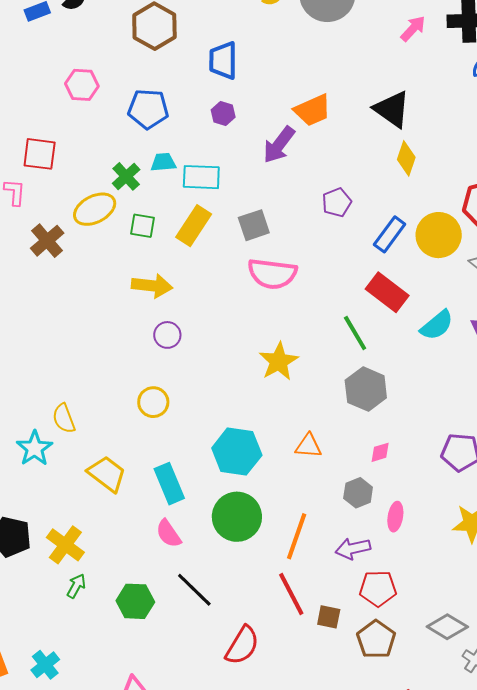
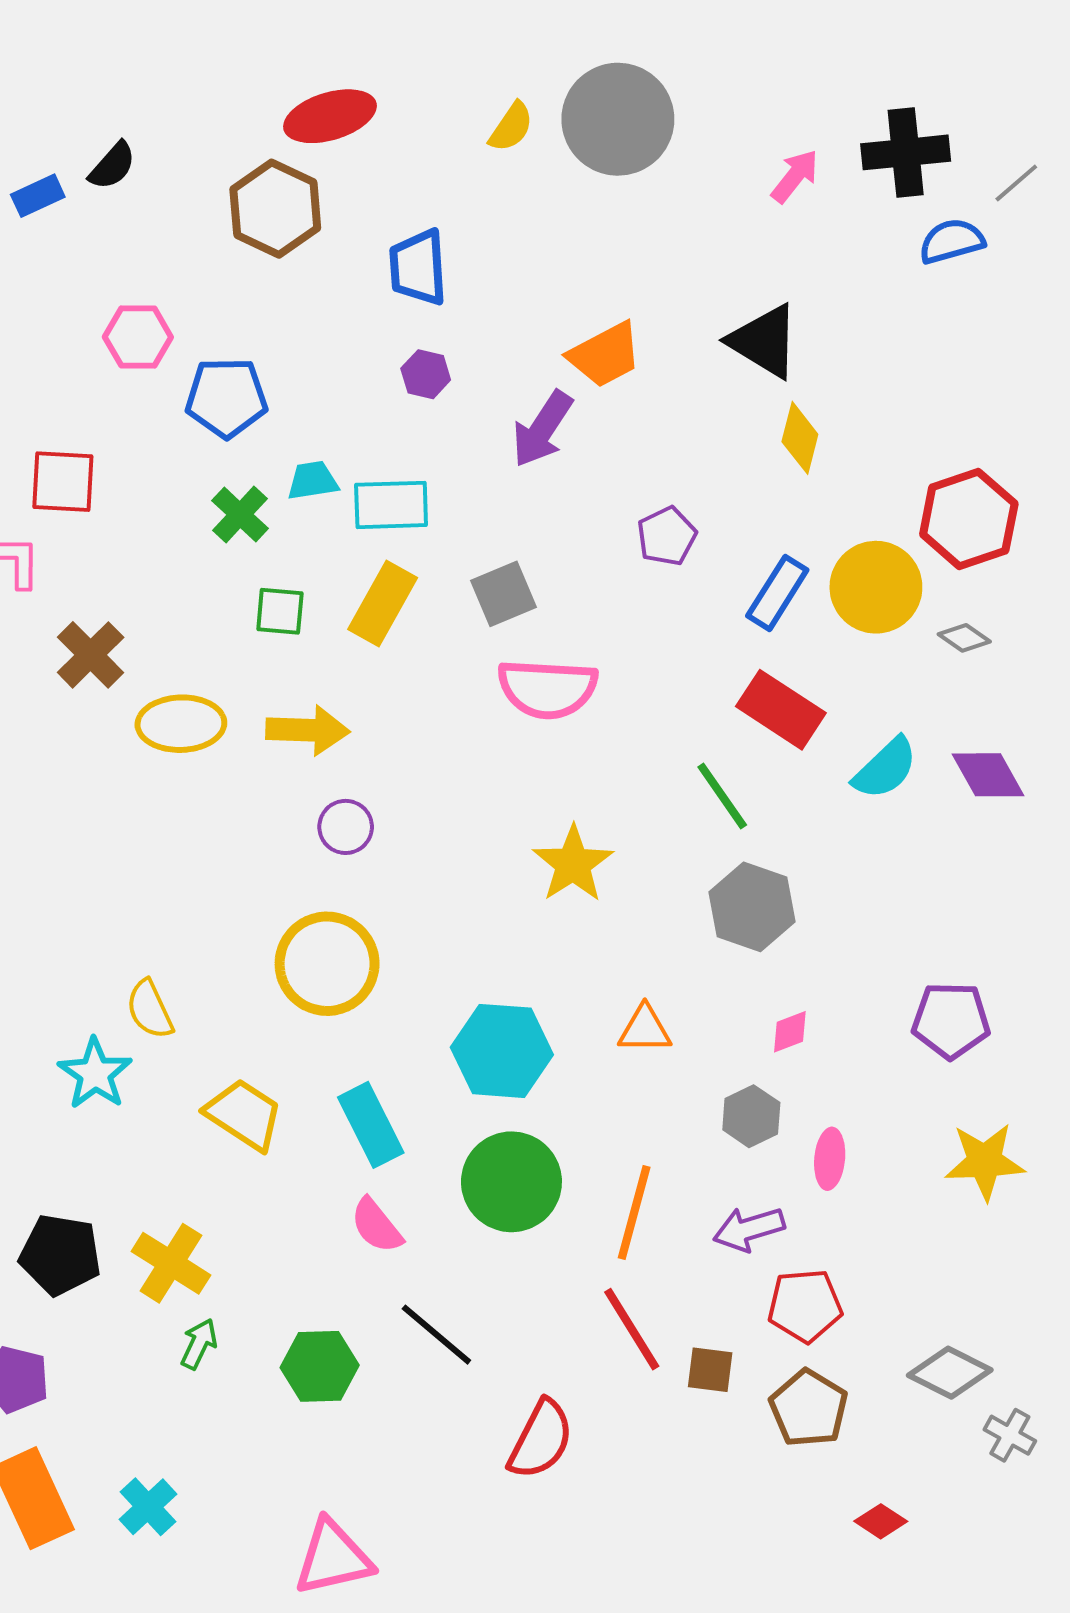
blue pentagon: (148, 109) -> (226, 398), moved
yellow ellipse: (95, 209) -> (181, 724), moved, turned 30
yellow circle: (153, 402) -> (327, 964), size x1.6

